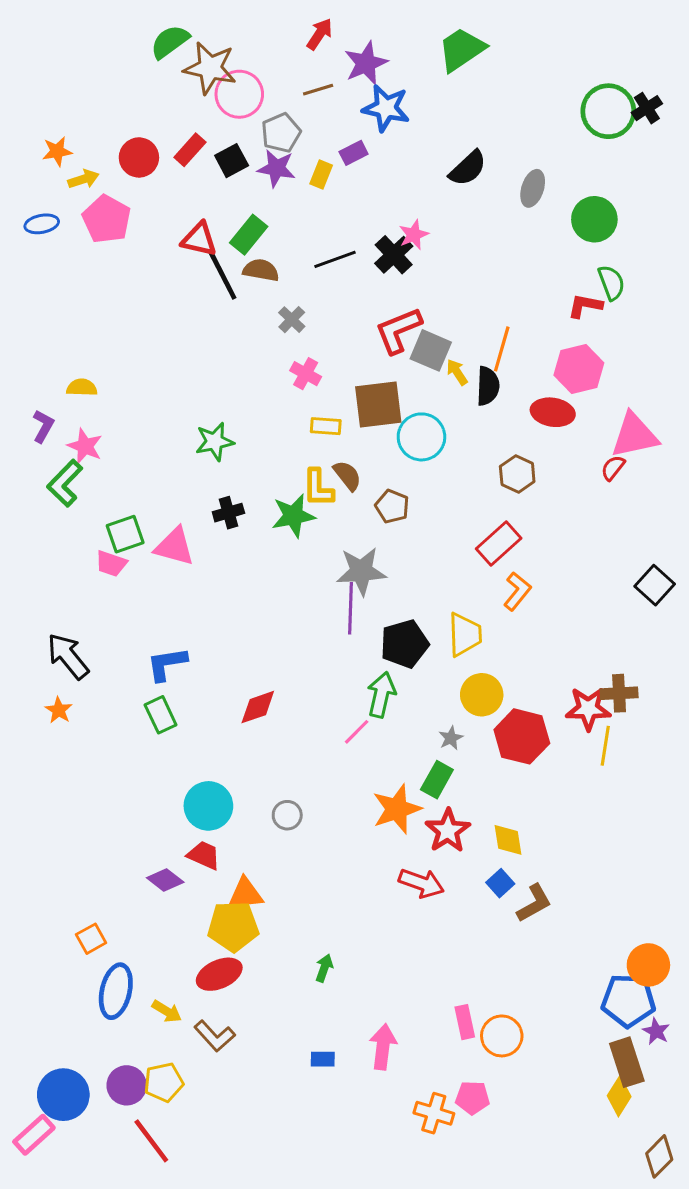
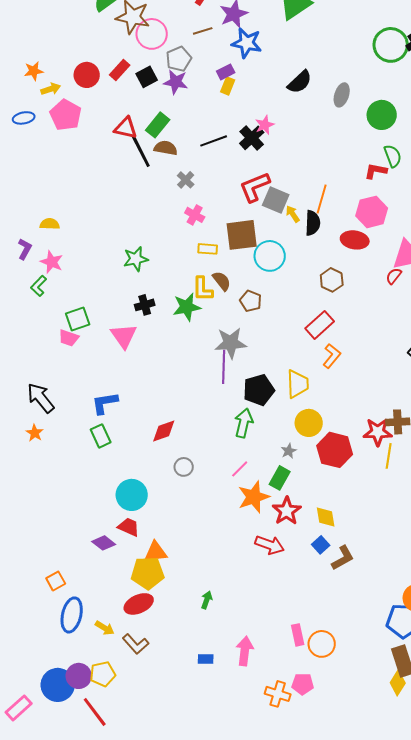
yellow rectangle: (321, 174) -> (228, 86), moved
green L-shape: (65, 483) -> (39, 286), size x0.7
pink triangle: (174, 547) -> (124, 336), moved, turned 40
pink line: (357, 732) -> (240, 469), moved
gray circle: (287, 815) -> (184, 467), moved
blue circle: (63, 1095) -> (58, 685), moved

